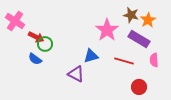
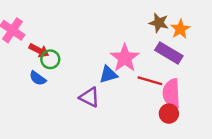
pink star: (107, 30) -> (125, 58), moved
pink semicircle: (154, 60) -> (171, 93), moved, size x1.6

